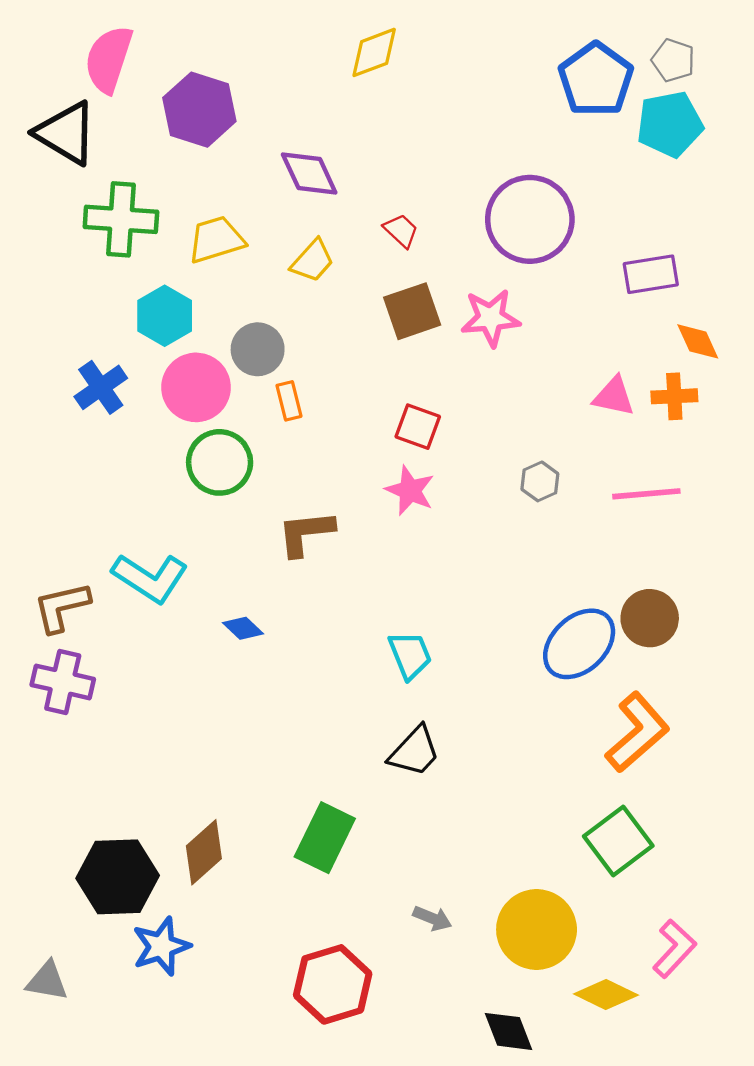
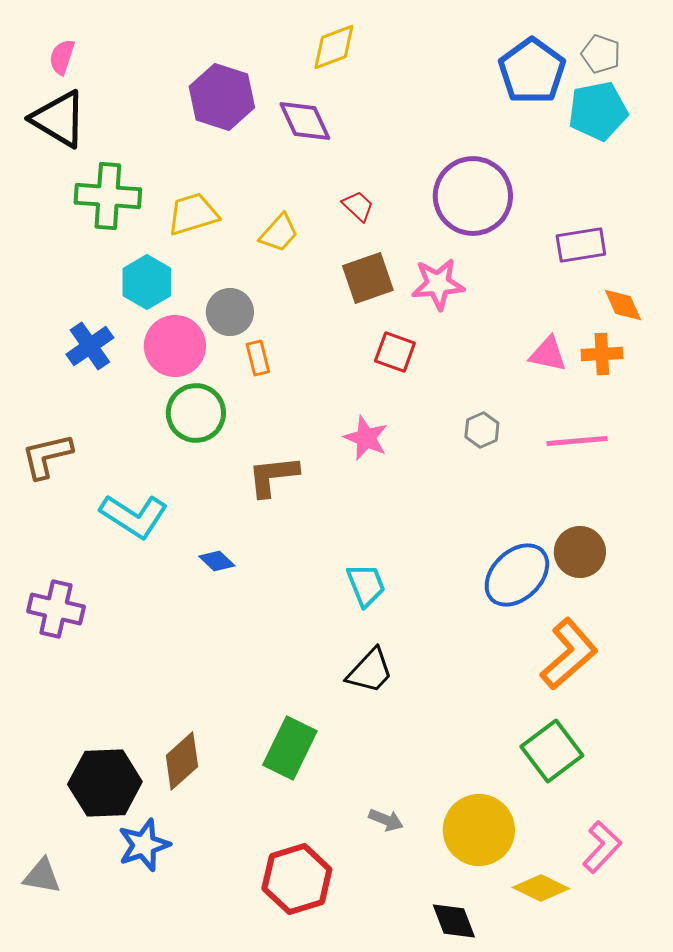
pink semicircle: (109, 59) -> (62, 57), moved, size x0.6
purple hexagon: (199, 110) -> (222, 97), moved
purple diamond: (309, 173) -> (305, 121), moved
red square: (418, 427) -> (395, 352), moved
brown L-shape: (62, 607) -> (47, 456), moved

